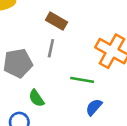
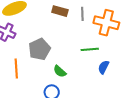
gray line: (51, 48) -> (82, 14), moved

